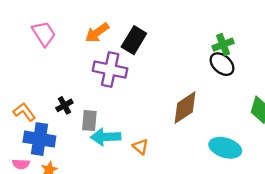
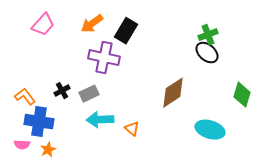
pink trapezoid: (44, 34) -> (43, 25), turned 75
gray rectangle: (89, 121) -> (89, 94), moved, turned 60

